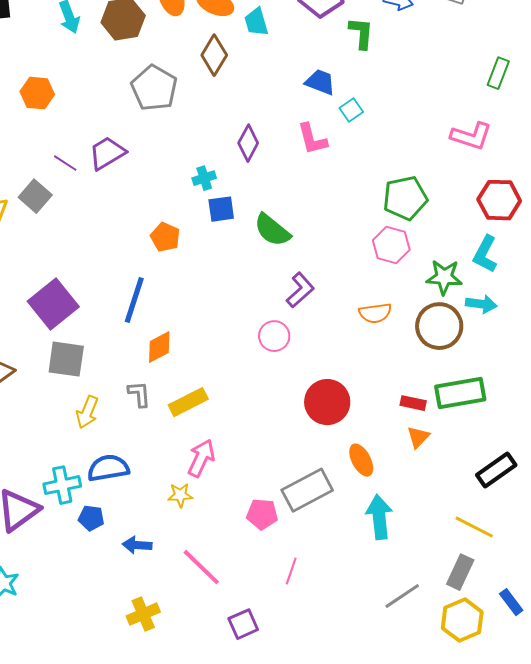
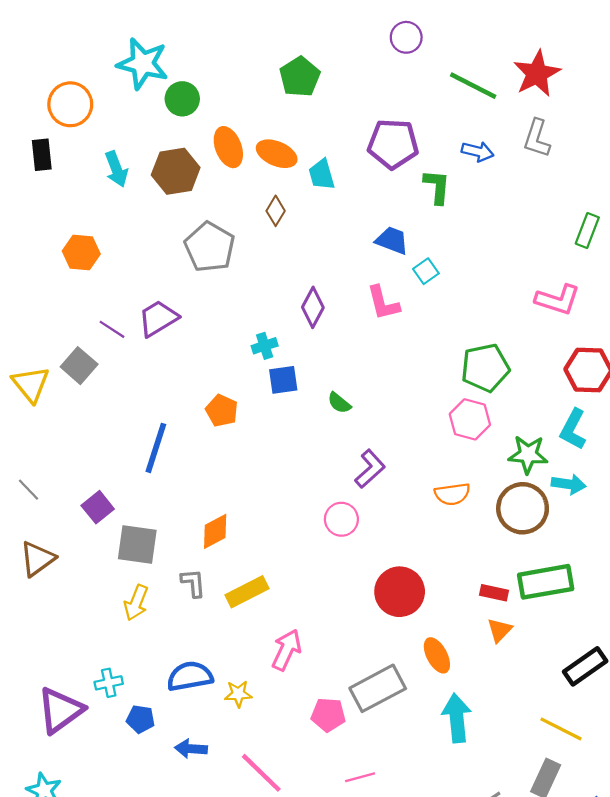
brown diamond: (214, 55) -> (276, 211), size x0.7
green semicircle: (272, 230) -> (339, 403), size x0.6
blue line: (134, 300) -> (156, 448), moved
purple square: (53, 304) -> (98, 507), moved, size x0.6
gray square: (66, 359) -> (137, 545), moved
pink arrow: (201, 458) -> (287, 650), moved
blue semicircle: (108, 468) -> (190, 676), moved
cyan cross: (62, 485) -> (109, 683), size x0.7
pink line: (291, 571) -> (360, 777), turned 56

